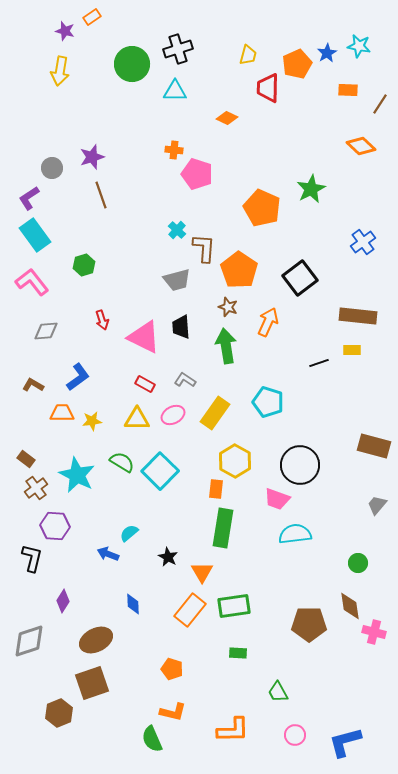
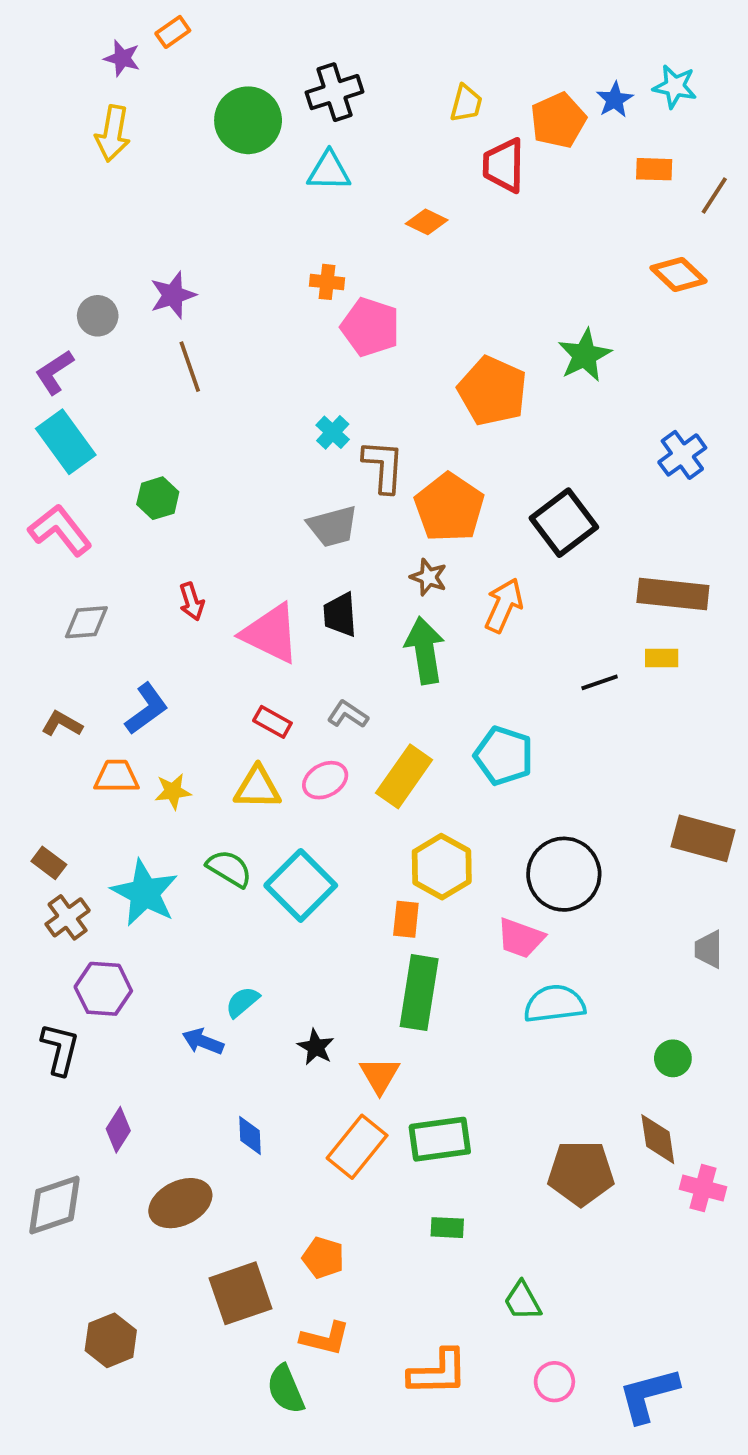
gray trapezoid: (377, 505) -> (709, 949), turned -40
brown square: (92, 683) -> (241, 1293), moved

